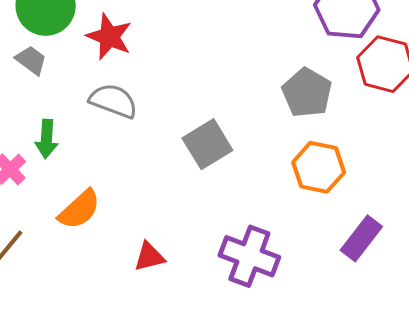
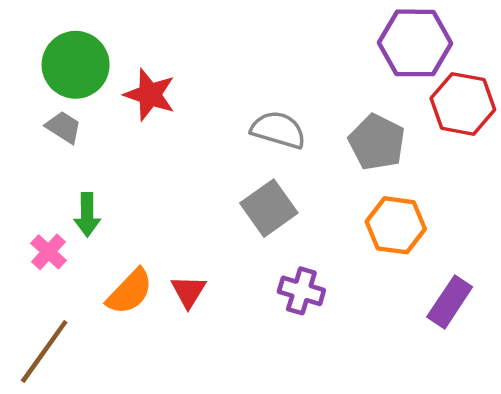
gray semicircle: (113, 101) -> (278, 130), moved
purple cross: (249, 256) -> (301, 291), moved, size x0.7
red triangle: (149, 257) -> (188, 291), moved, turned -40

